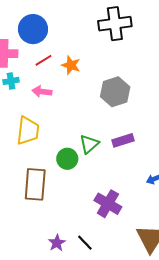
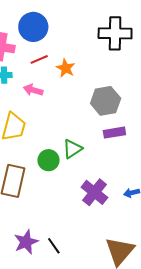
purple rectangle: (123, 140) -> (114, 133), moved
purple cross: (108, 204) -> (94, 192), moved
purple star: (57, 243) -> (26, 242), size x1.4

